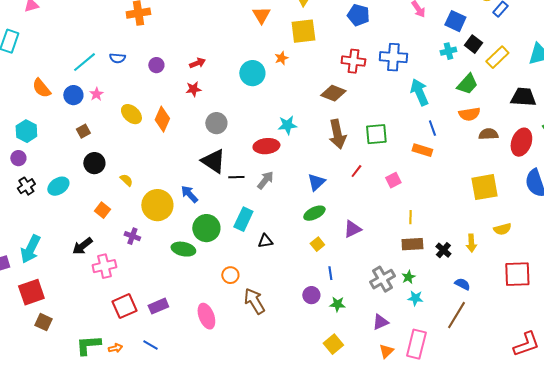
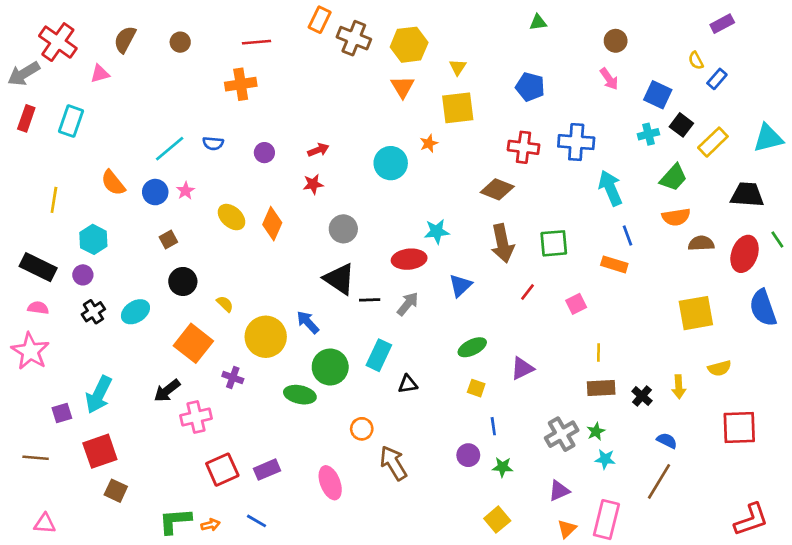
blue triangle: (316, 182) -> (460, 285), moved
orange square: (102, 210) -> (193, 343), size x1.8
yellow square: (317, 244) -> (476, 388), turned -32

